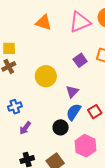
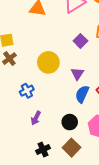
blue cross: (15, 107) -> (27, 91), moved
black circle: (61, 127) -> (70, 122), moved

